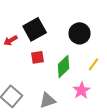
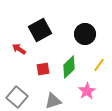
red arrow: (11, 40) -> (19, 49), moved, turned 64
red square: (38, 57) -> (43, 69), moved

